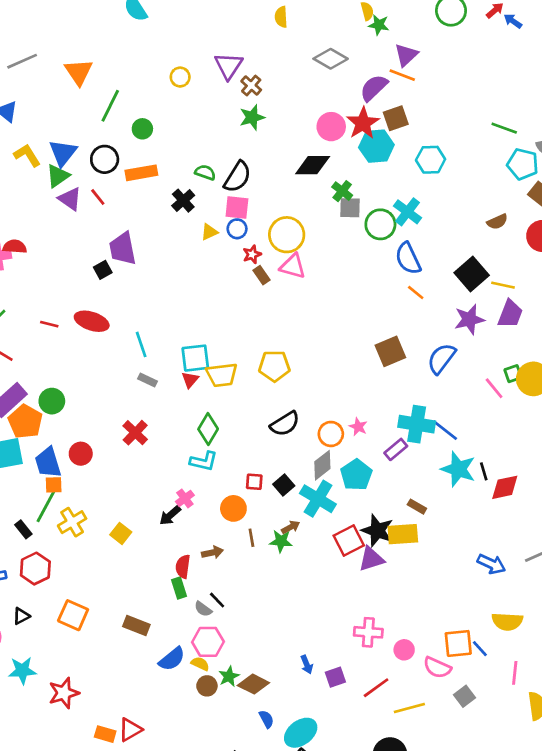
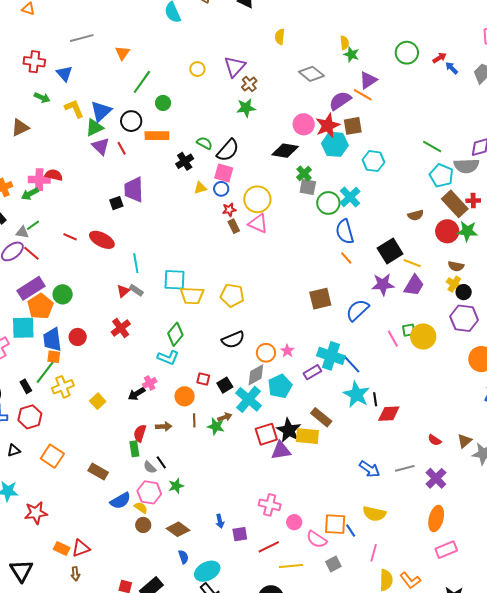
orange triangle: (79, 72) -> (123, 53), size x0.7
red triangle: (190, 380) -> (123, 291), moved
brown rectangle: (417, 507) -> (321, 417), size x1.5
green star: (229, 676) -> (176, 486), moved

